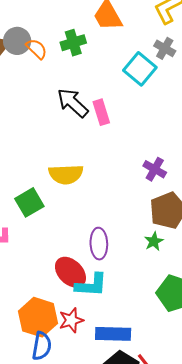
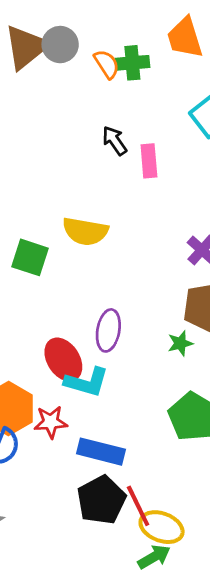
orange semicircle: (37, 49) -> (107, 64), moved
black arrow: (73, 103) -> (115, 141), size x0.7
green square: (29, 202) -> (30, 257), turned 36

